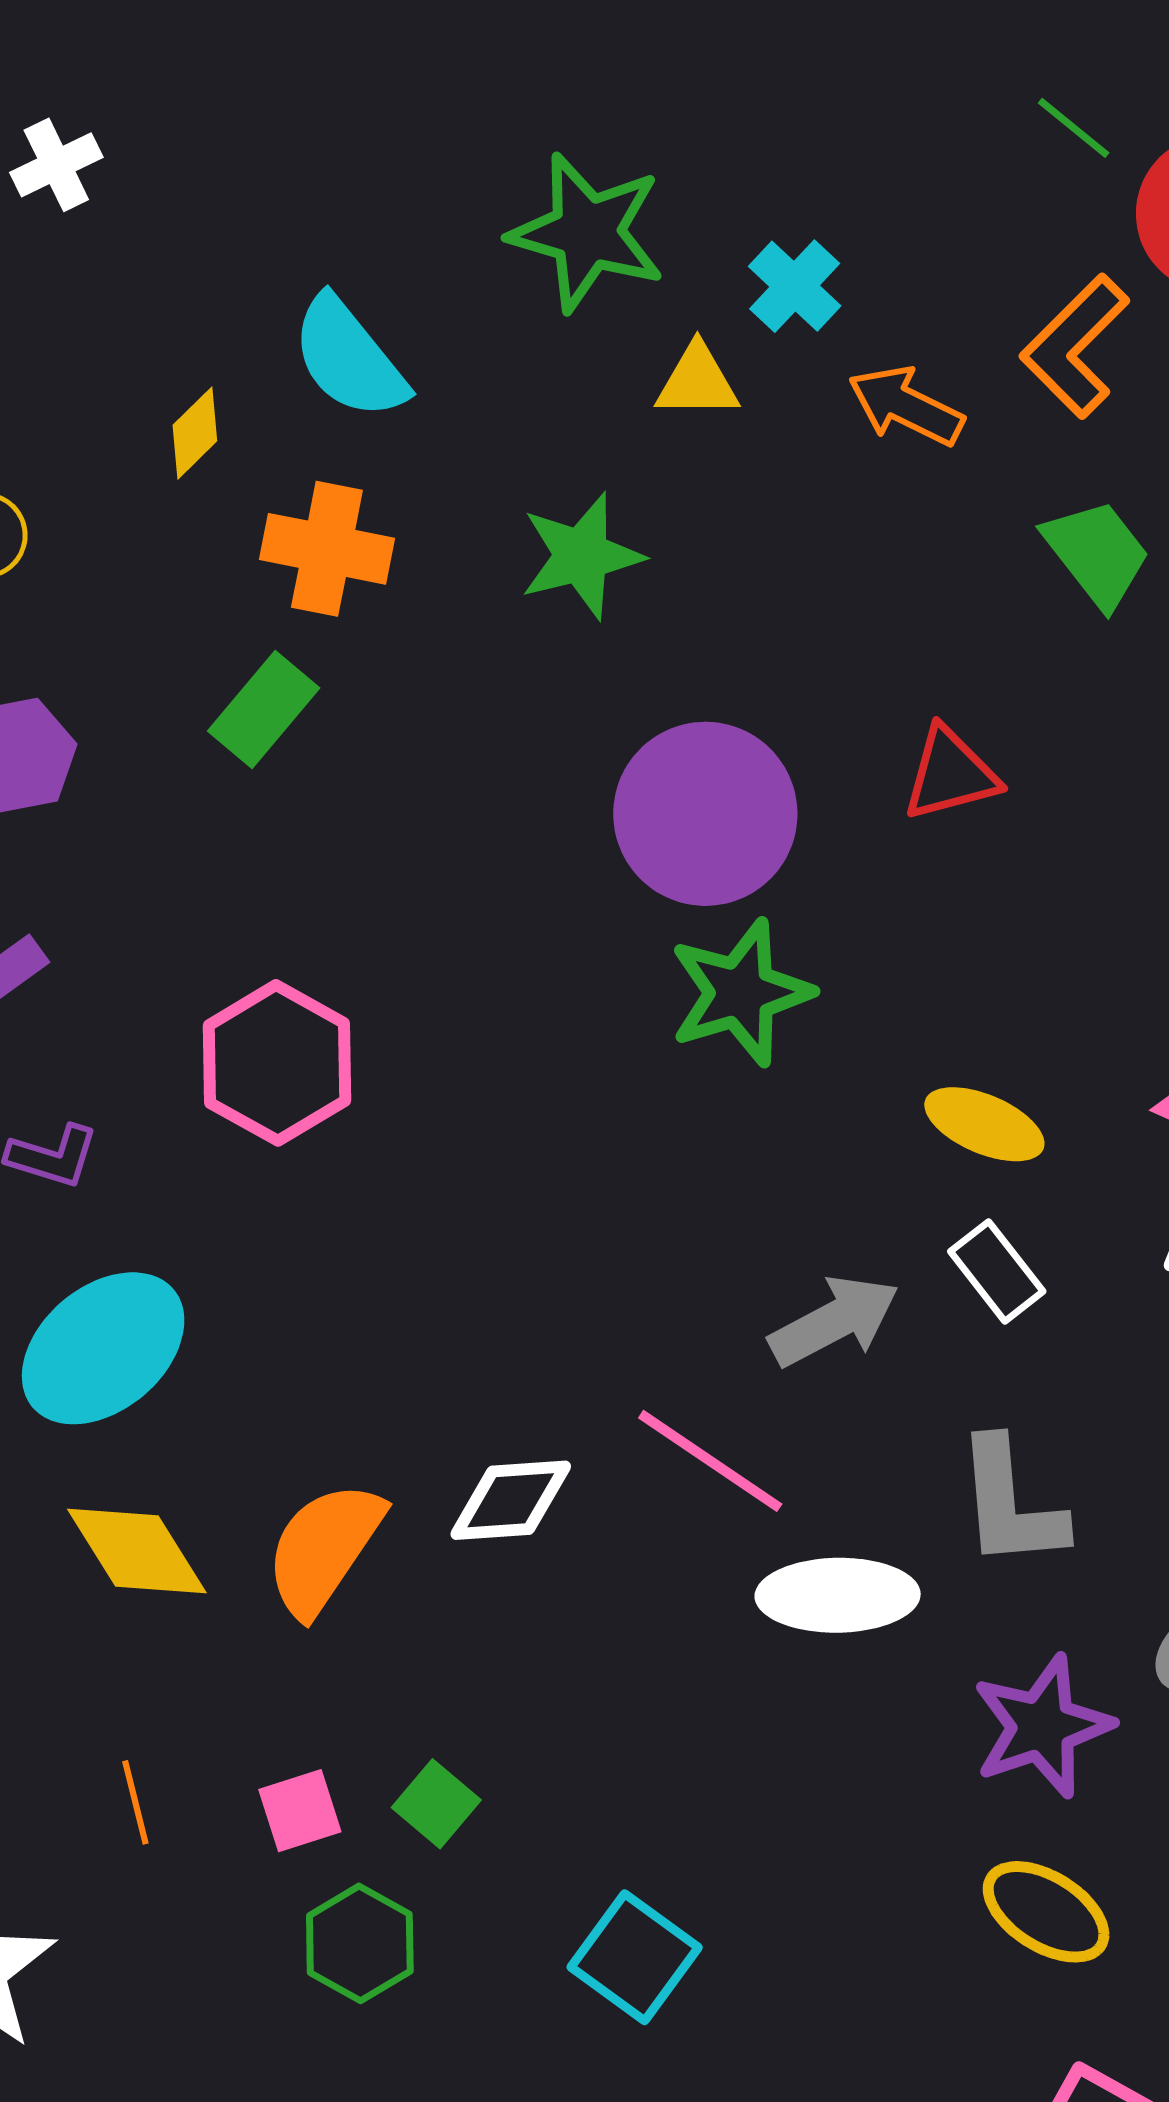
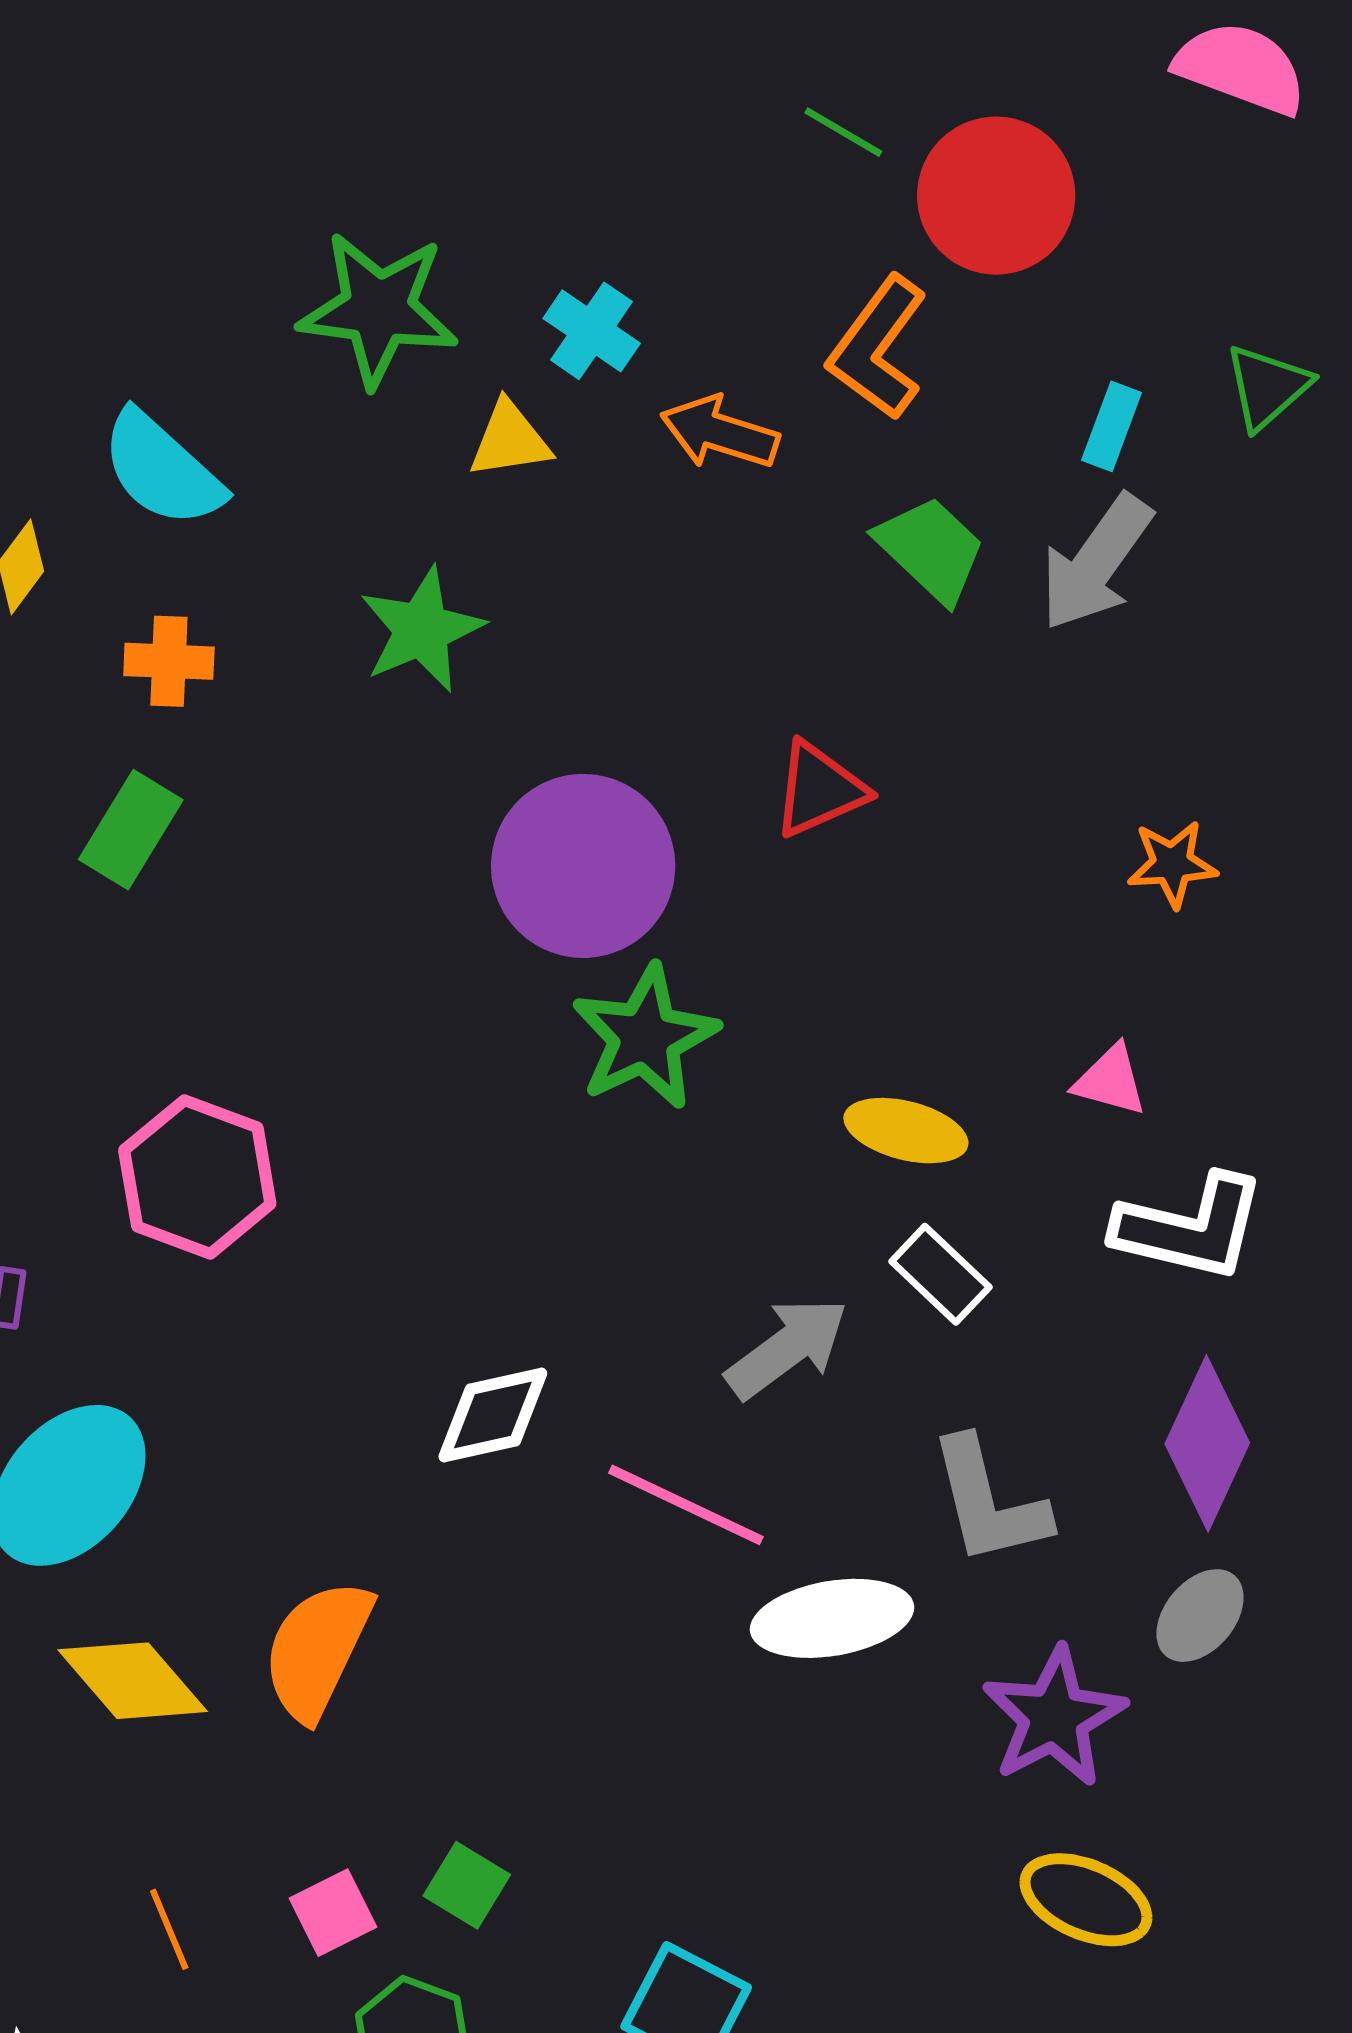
orange cross: (327, 549) -> (169, 661), size x0.7
white diamond: (511, 1500) -> (493, 1415), moved

